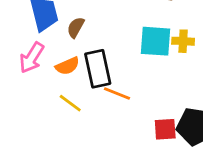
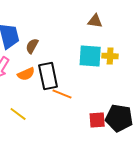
yellow line: (70, 103) -> (18, 114), moved

